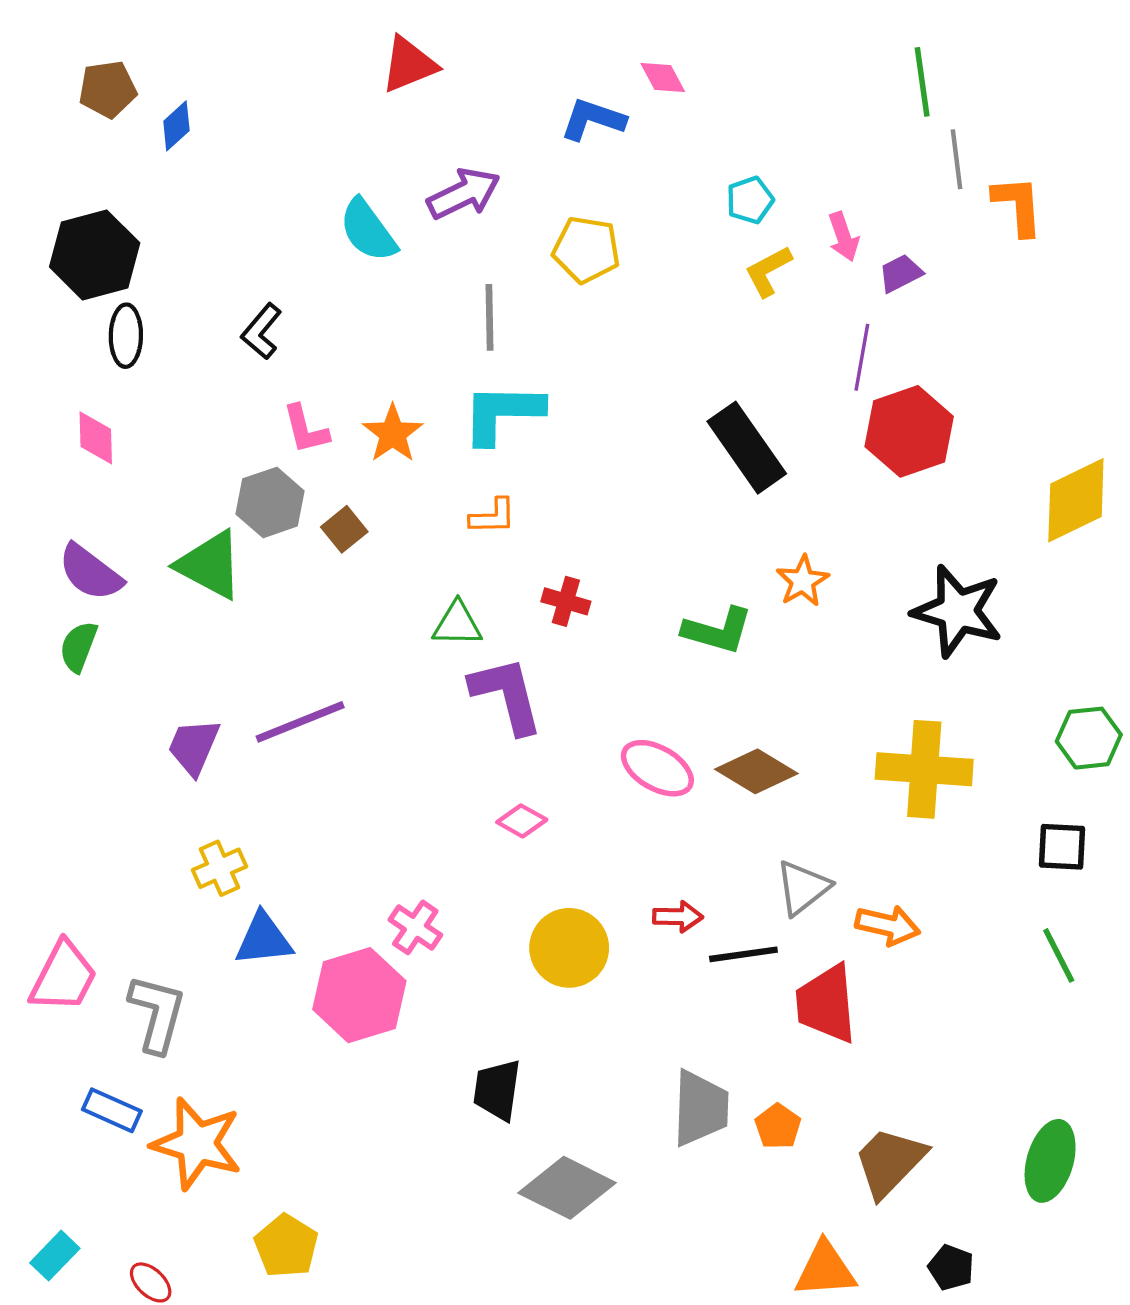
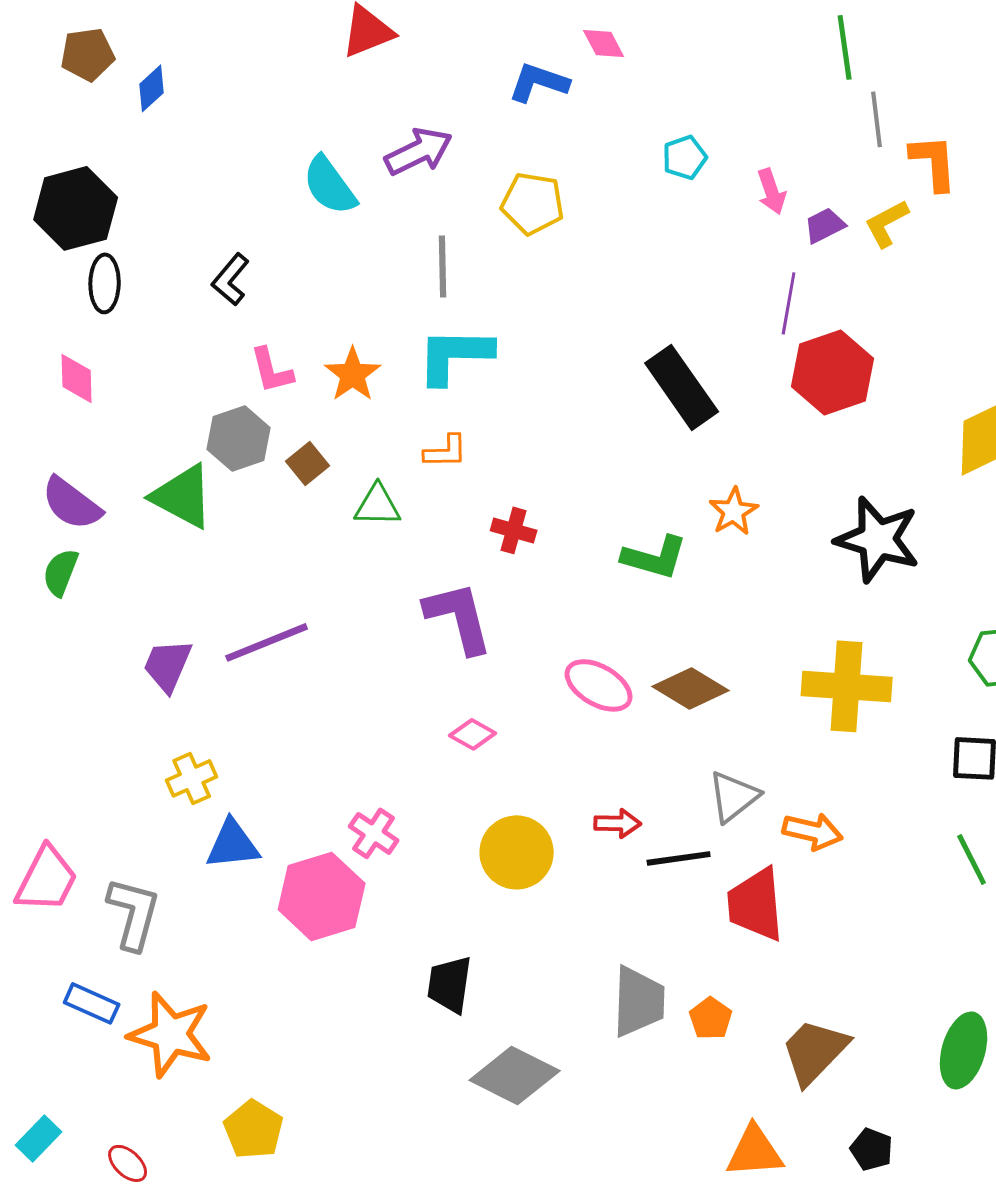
yellow L-shape: (768, 271) -> (887, 223), moved
green triangle: (457, 624) -> (378, 505), moved

